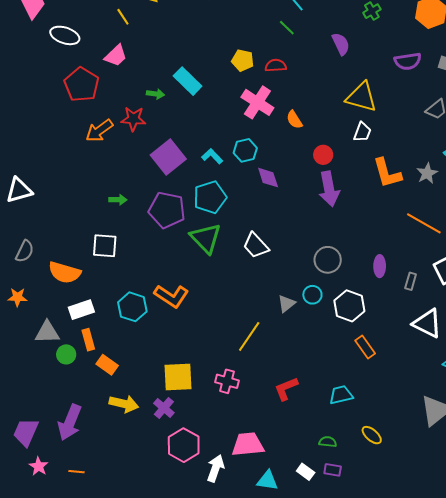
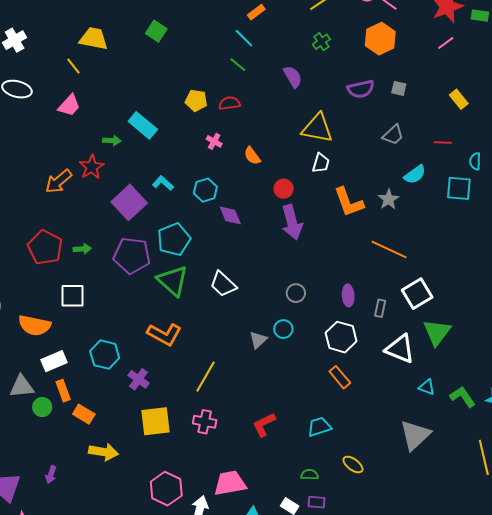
red pentagon: (82, 85) -> (45, 247), moved
pink cross: (257, 102) -> (214, 141), size x0.5
red star: (133, 119) -> (92, 167), turned -30
cyan L-shape: (212, 156) -> (163, 183), moved
gray circle: (328, 260) -> (296, 293), size x0.7
orange L-shape: (171, 296) -> (164, 334), moved
white hexagon: (349, 306) -> (341, 337), moved
yellow line: (249, 336) -> (205, 377), moved
purple cross: (164, 408) -> (138, 379), moved
purple arrow: (70, 422) -> (51, 475), size x0.5

